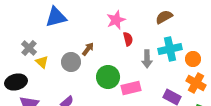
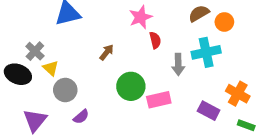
orange circle: (193, 59) -> (224, 22), moved
gray circle: (71, 62) -> (65, 90), moved
black ellipse: (16, 82) -> (18, 74), moved, turned 35

